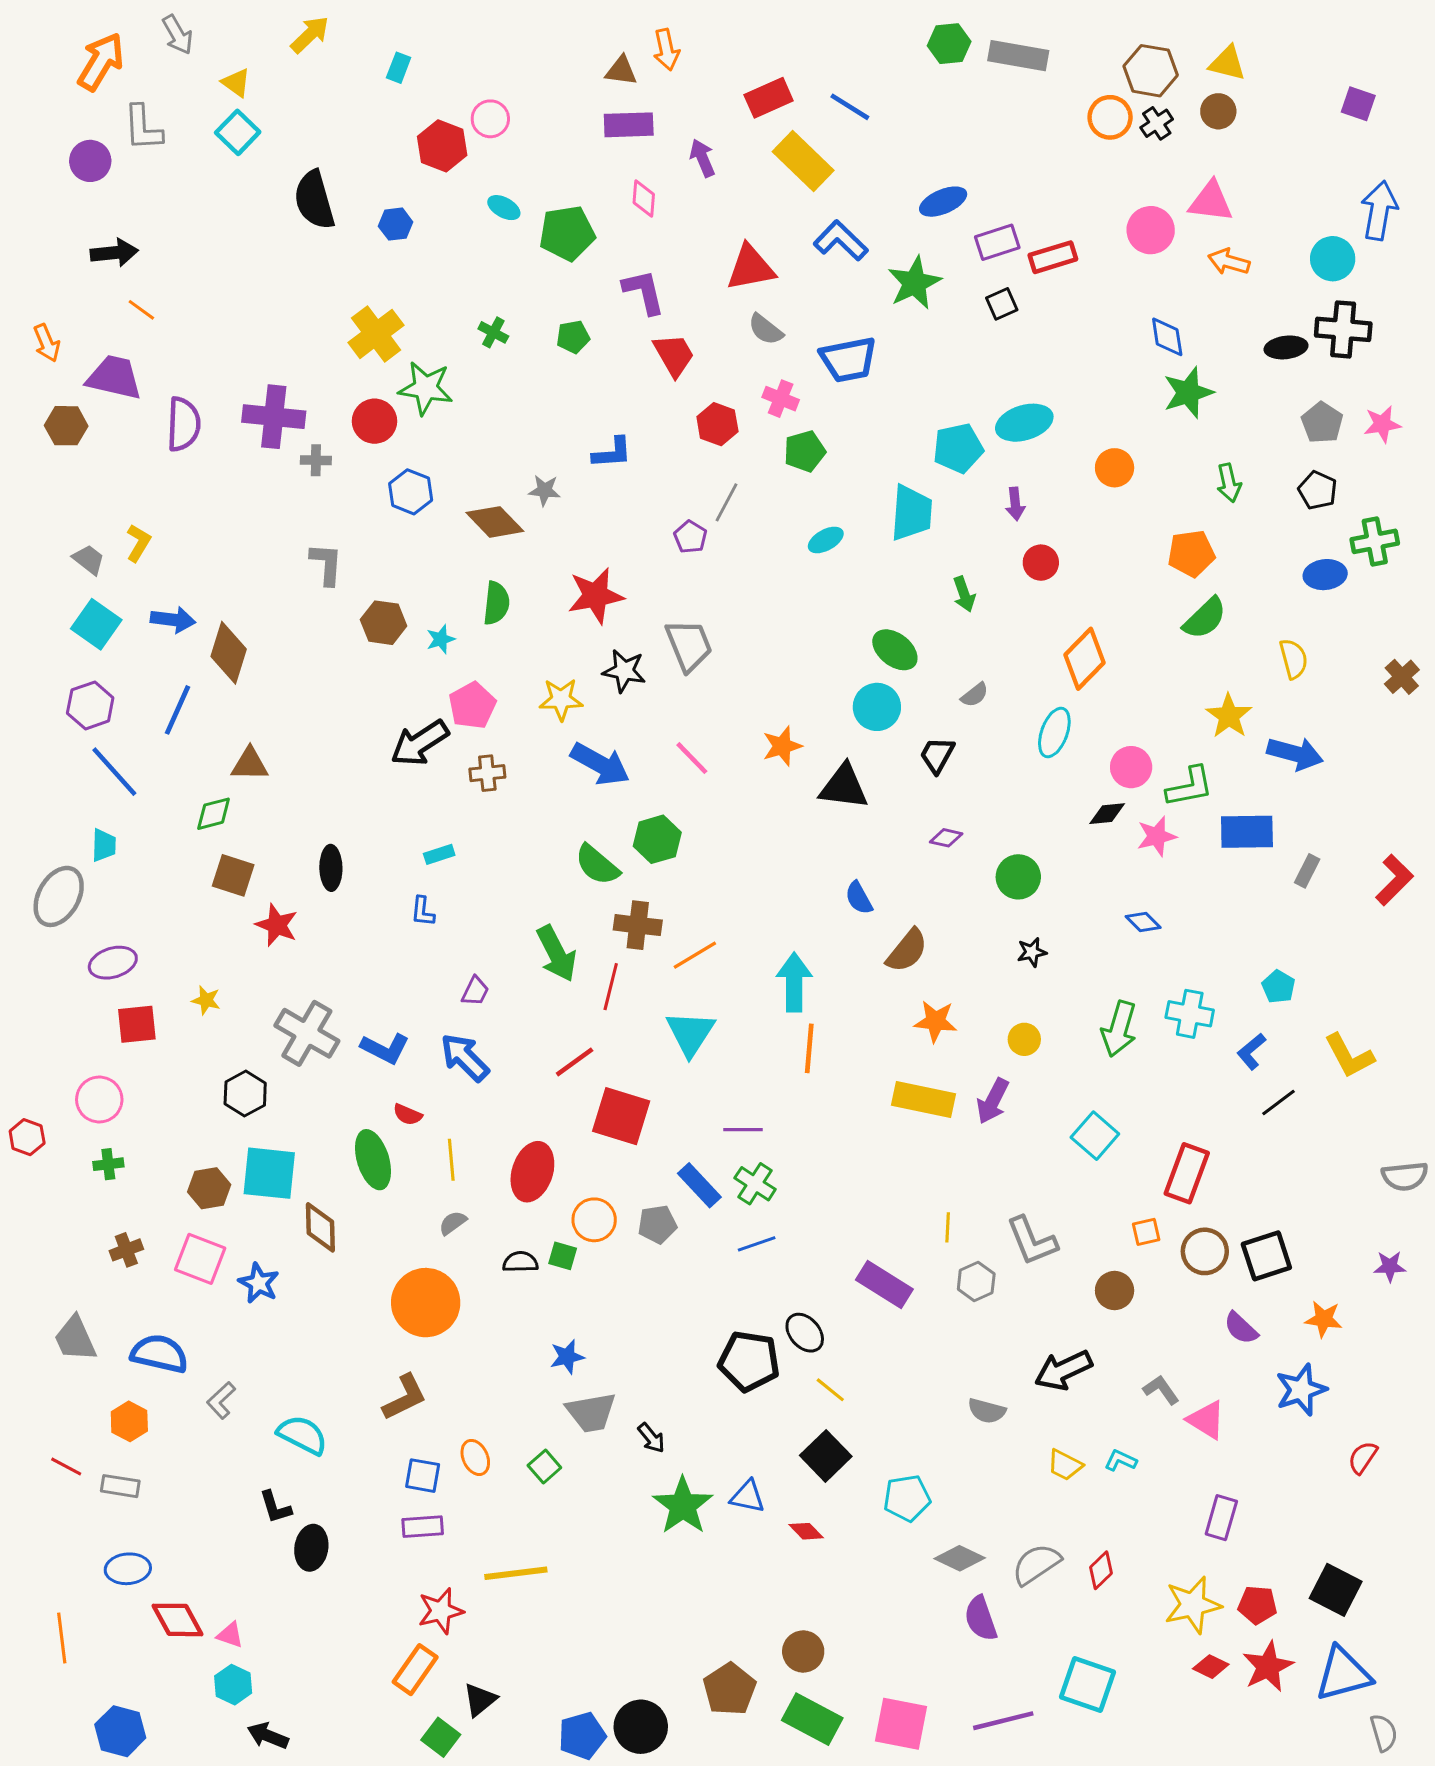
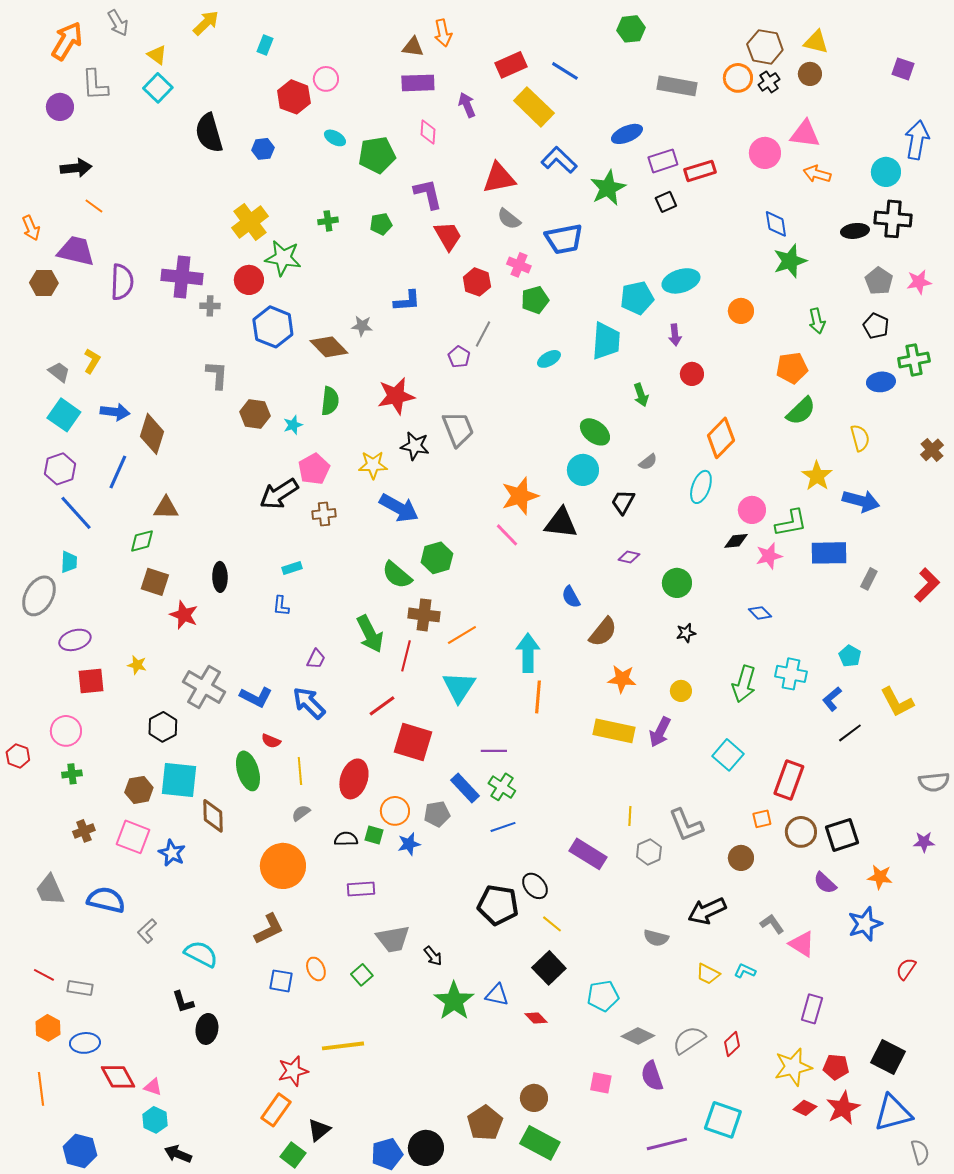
gray rectangle: (1018, 56) -> (677, 86), moved
green cross: (493, 332) -> (328, 221), turned -36
blue hexagon: (411, 492) -> (273, 327), size x1.4
orange star: (782, 746) -> (520, 496), size x1.4
pink line: (692, 758) -> (507, 535), moved
blue star: (567, 1357) -> (409, 844), moved
orange hexagon: (129, 1421) -> (48, 1028), moved
purple rectangle: (423, 1527) -> (361, 889), moved
pink square: (901, 1724) -> (601, 1083), moved, size x0.6

